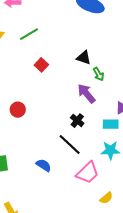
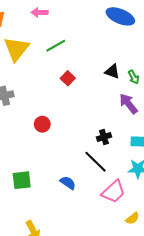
green arrow: (99, 74) -> (134, 77), moved
purple arrow: (86, 93) -> (128, 104), moved
black cross: (77, 121) -> (104, 137), turned 32

